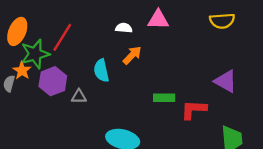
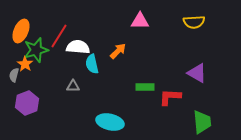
white semicircle: (124, 28) -> (78, 47), moved, size x1.6
purple hexagon: (53, 81) -> (27, 103), moved

